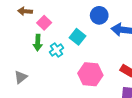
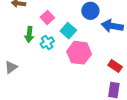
pink square: (44, 23) -> (47, 17), moved
pink hexagon: (90, 74) -> (79, 53), moved

